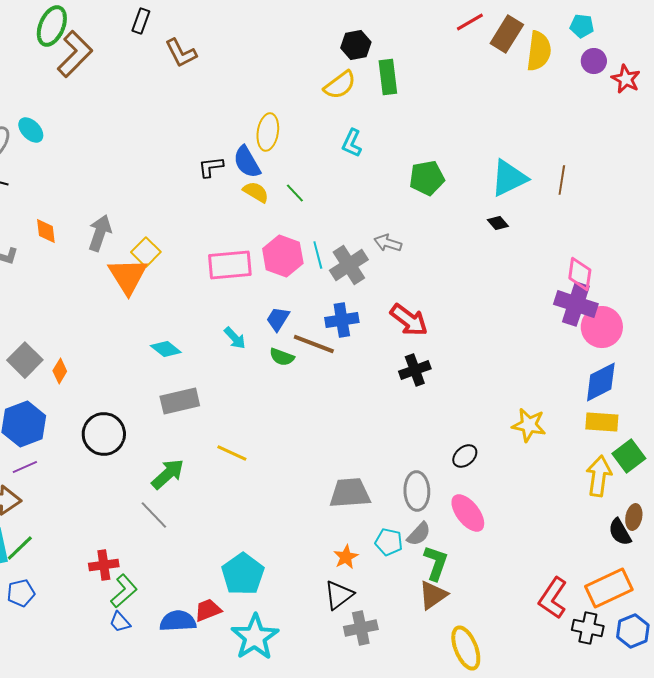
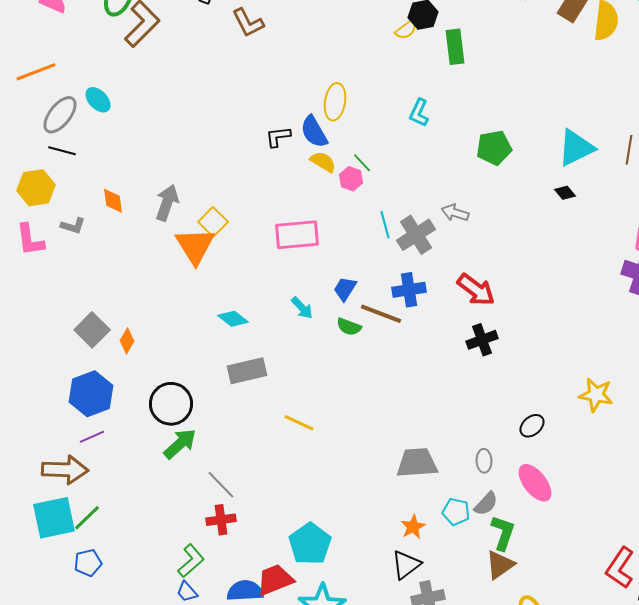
yellow semicircle: (340, 85) -> (406, 30), moved, size x0.7
pink hexagon: (283, 256) -> (351, 179), moved, size x0.6
green arrow: (168, 474) -> (180, 444), moved
gray ellipse: (417, 491) -> (484, 461), size x0.6
red cross: (104, 565) -> (221, 520), moved
red trapezoid: (208, 610) -> (275, 580), size x1.4

